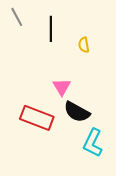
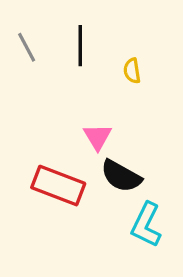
gray line: (17, 17) -> (27, 47), moved

